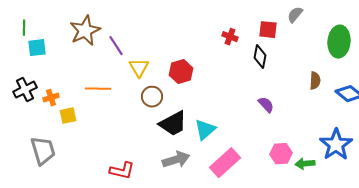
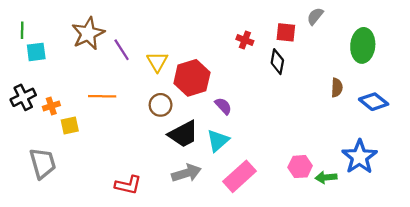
yellow triangle: (139, 68) -> (157, 62), moved
red hexagon: (181, 72) -> (192, 78), size x1.4
purple semicircle: (266, 105) -> (223, 106), moved

